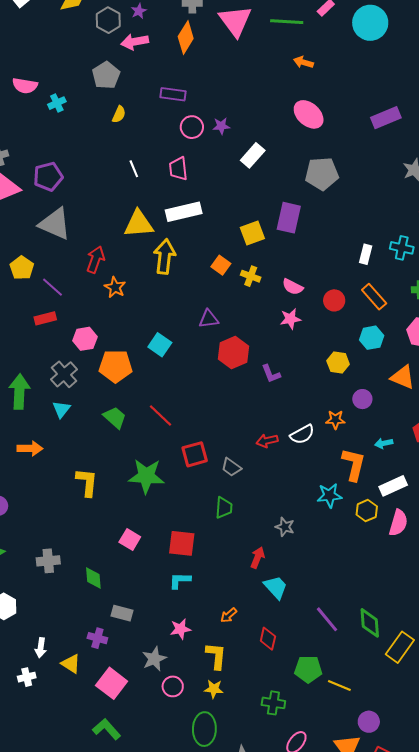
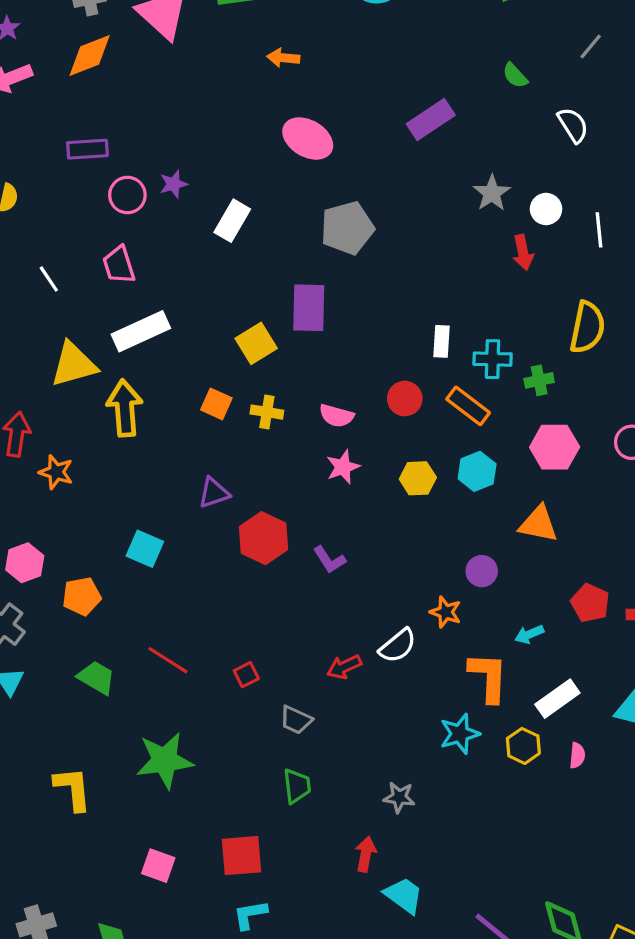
orange diamond: (186, 37) -> (90, 55), turned 48
cyan cross: (402, 248) -> (493, 359), moved
red circle: (334, 300) -> (405, 399), moved
yellow hexagon: (338, 362) -> (418, 478), moved
orange pentagon: (116, 366) -> (82, 596), size x0.7
orange star: (335, 420) -> (446, 612), turned 30
red square: (195, 454) -> (246, 675), moved, size x0.6
pink semicircle: (398, 523) -> (577, 755), size x0.6

